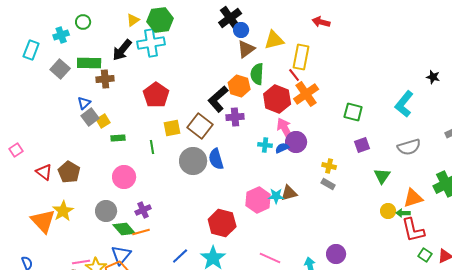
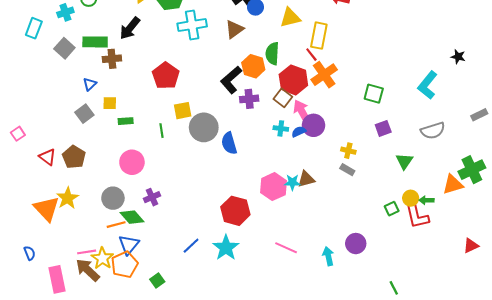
cyan cross: (151, 43) -> (192, 25), moved
brown triangle: (246, 49) -> (234, 29), moved
gray square: (90, 117) -> (84, 114), moved
yellow square: (103, 121) -> (110, 103), turned 32
brown square: (200, 126) -> (283, 98), moved, size x0.7
gray circle: (193, 161) -> (204, 127), moved
orange triangle: (413, 198) -> (453, 184), moved
red L-shape: (413, 230) -> (417, 216), moved
orange line: (141, 232) -> (116, 225), moved
green square: (425, 255) -> (392, 209), moved, turned 32

